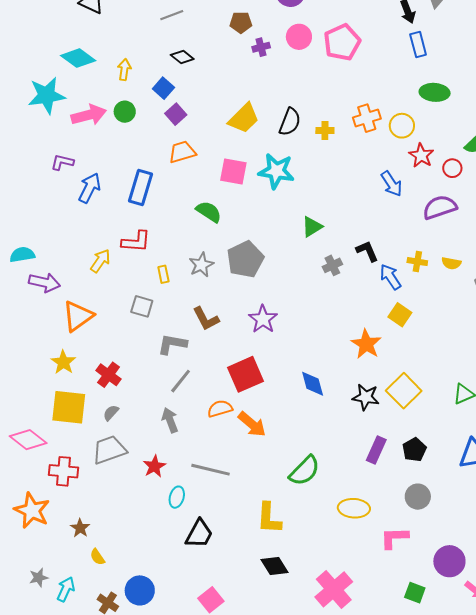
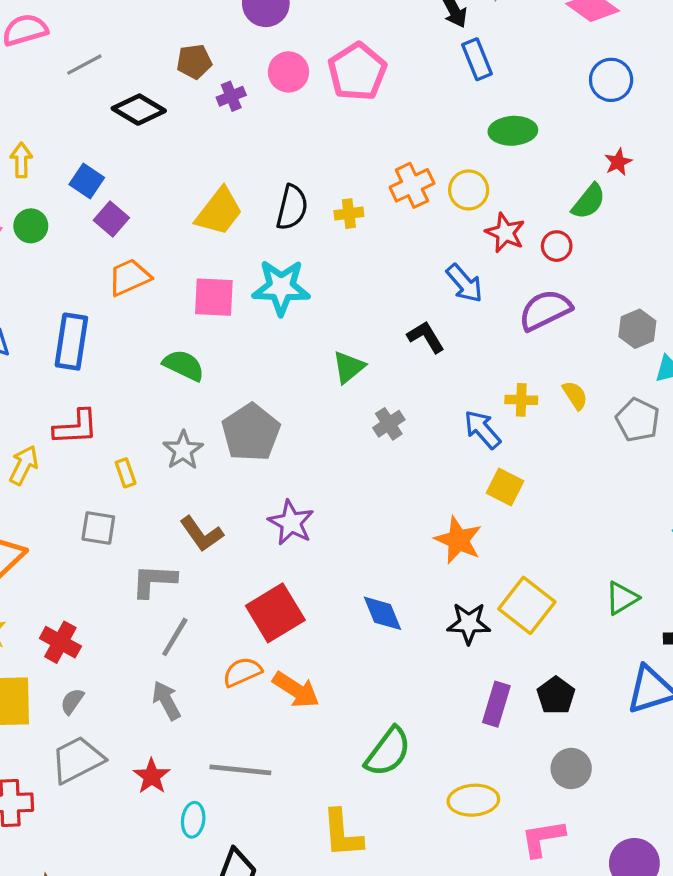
black diamond: (182, 57) -> (139, 110), moved, size x1.4
black L-shape: (367, 251) -> (426, 337), moved
yellow semicircle: (451, 263) -> (575, 395), turned -126

